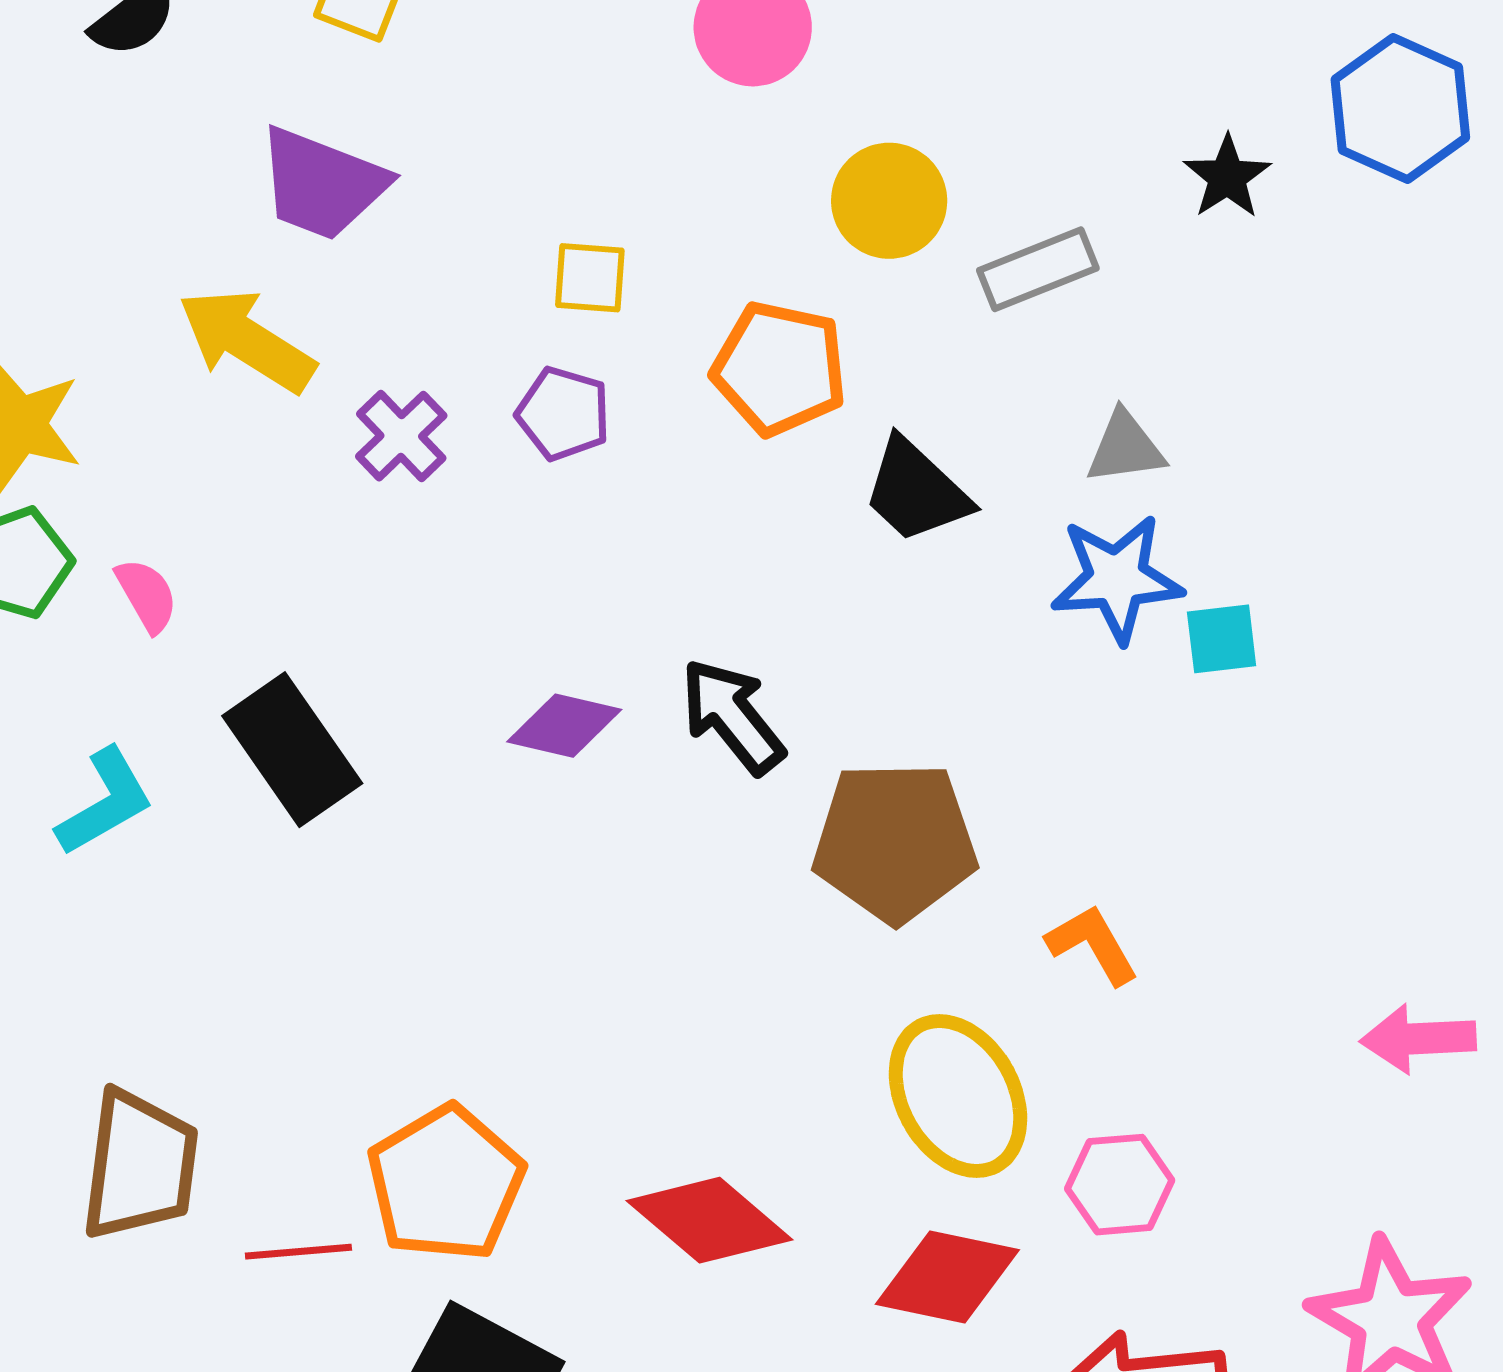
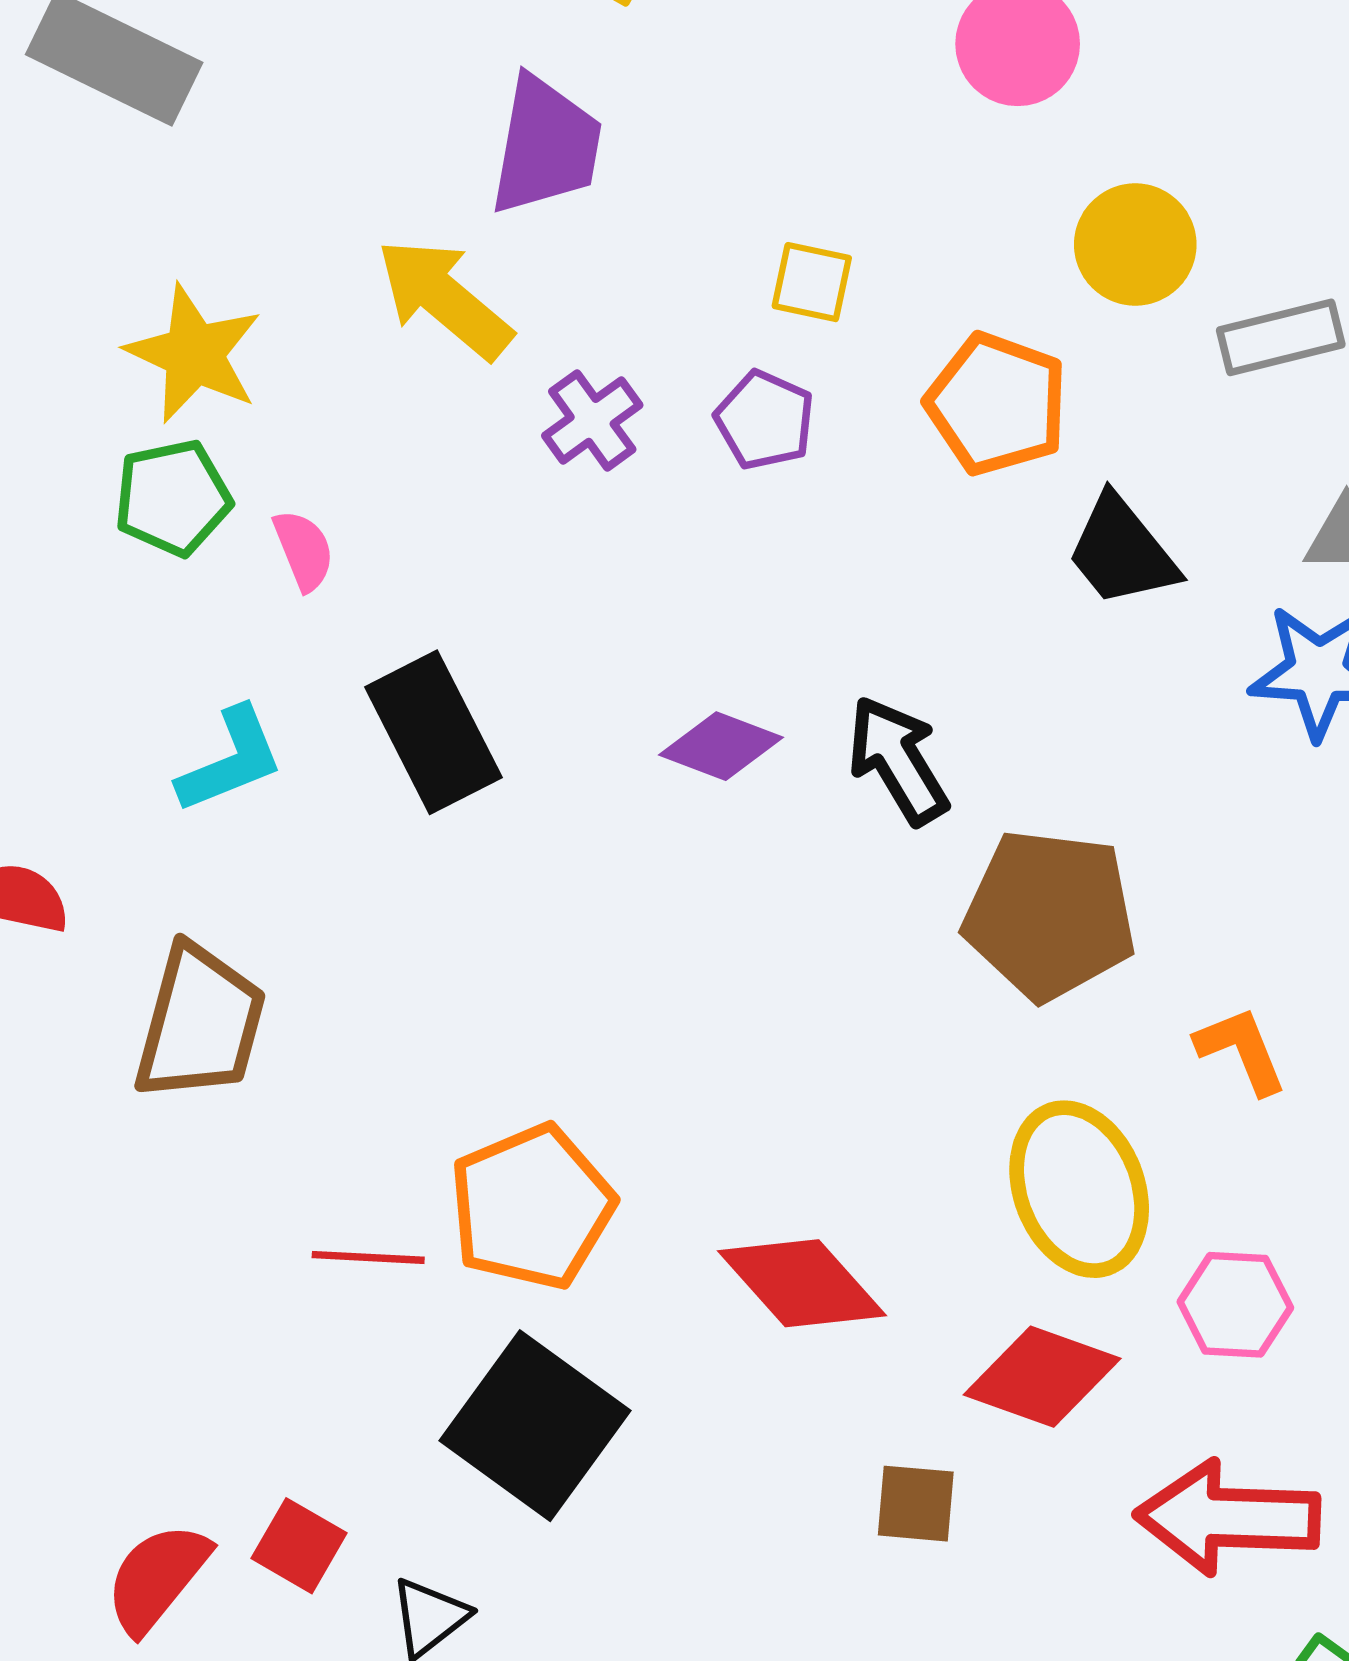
purple trapezoid: (322, 184) -> (546, 146), turned -109
brown trapezoid: (140, 1165) -> (200, 1023), moved

